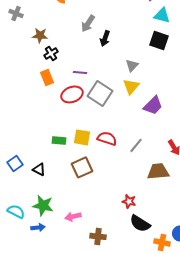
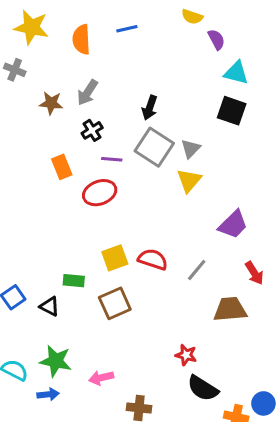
gray arrow: (88, 23) -> (87, 93), moved
black cross: (51, 53) -> (92, 130), moved
gray square: (100, 93) -> (154, 147), moved
purple trapezoid: (153, 105) -> (233, 224), moved
yellow square: (82, 137) -> (115, 258), turned -30
green rectangle: (59, 140) -> (74, 281), moved

